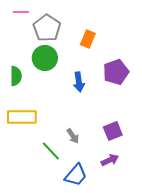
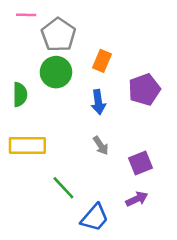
orange rectangle: (88, 39) -> (102, 61), moved
gray arrow: (73, 136) -> (101, 146), moved

